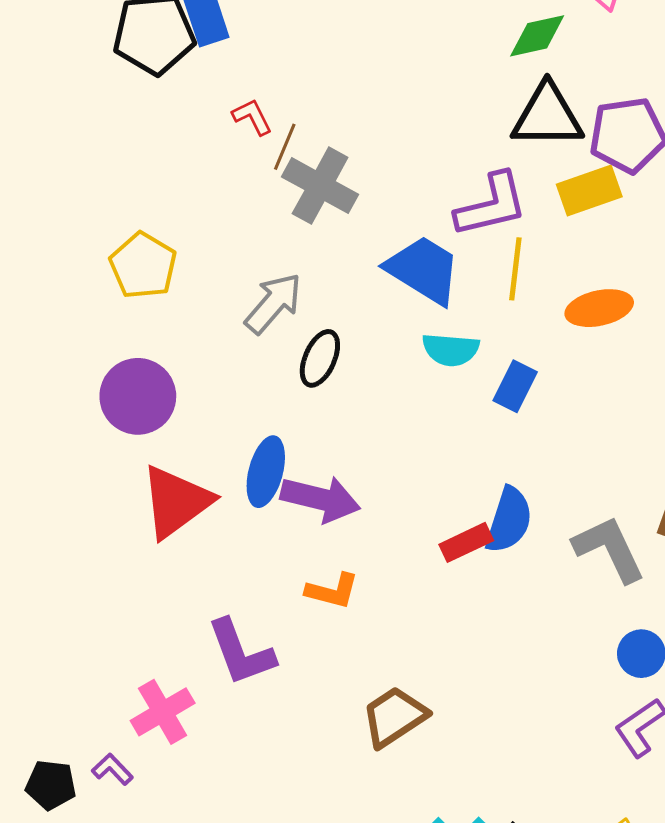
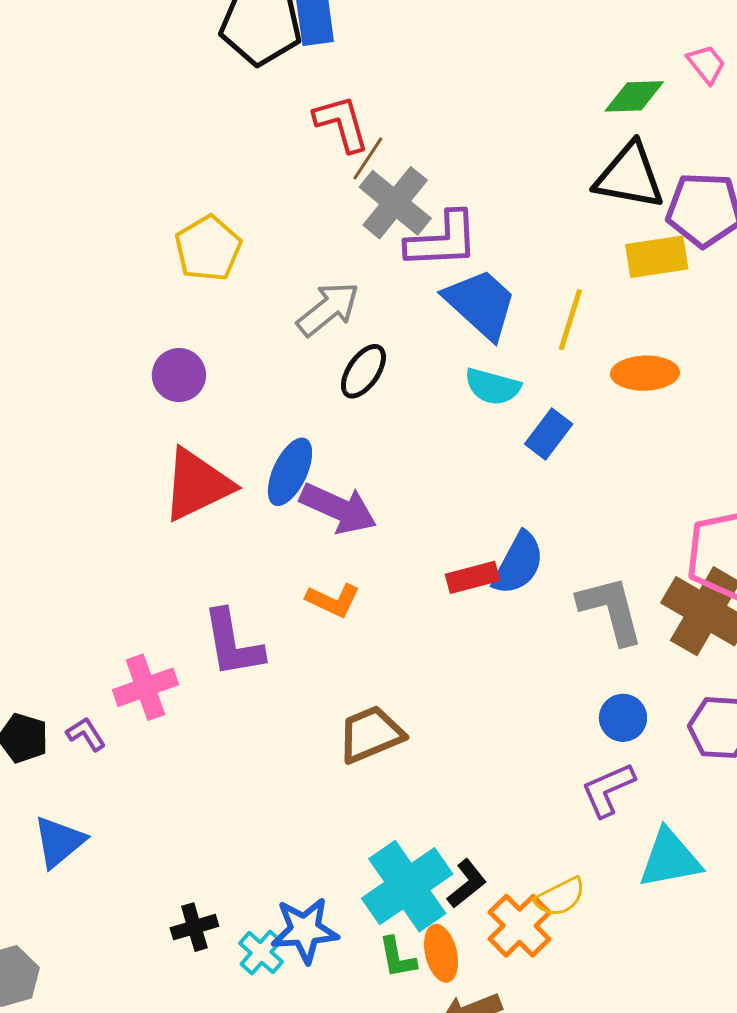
red L-shape: (252, 117) -> (342, 123), size x1.5
purple L-shape: (491, 205) -> (442, 240), moved
purple circle: (138, 396) -> (179, 375), size x0.7

